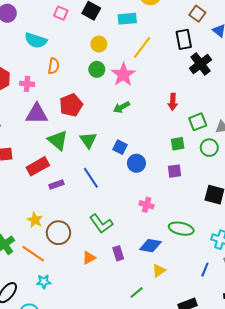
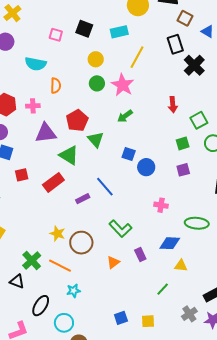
green triangle: (88, 140) -> (96, 140), moved
purple rectangle: (56, 184) -> (83, 199), moved
yellow triangle: (159, 271) -> (181, 266), turned 48

